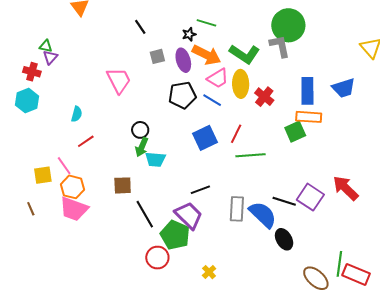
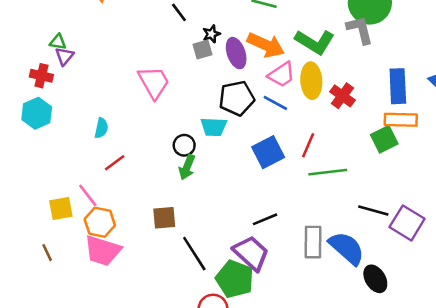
black star: (189, 34) -> (211, 34), moved
cyan trapezoid: (155, 159) -> (214, 127), moved
black line: (284, 201) -> (373, 210), moved

